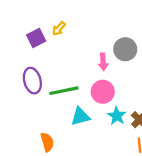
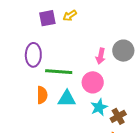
orange semicircle: (47, 142) -> (42, 95), moved

